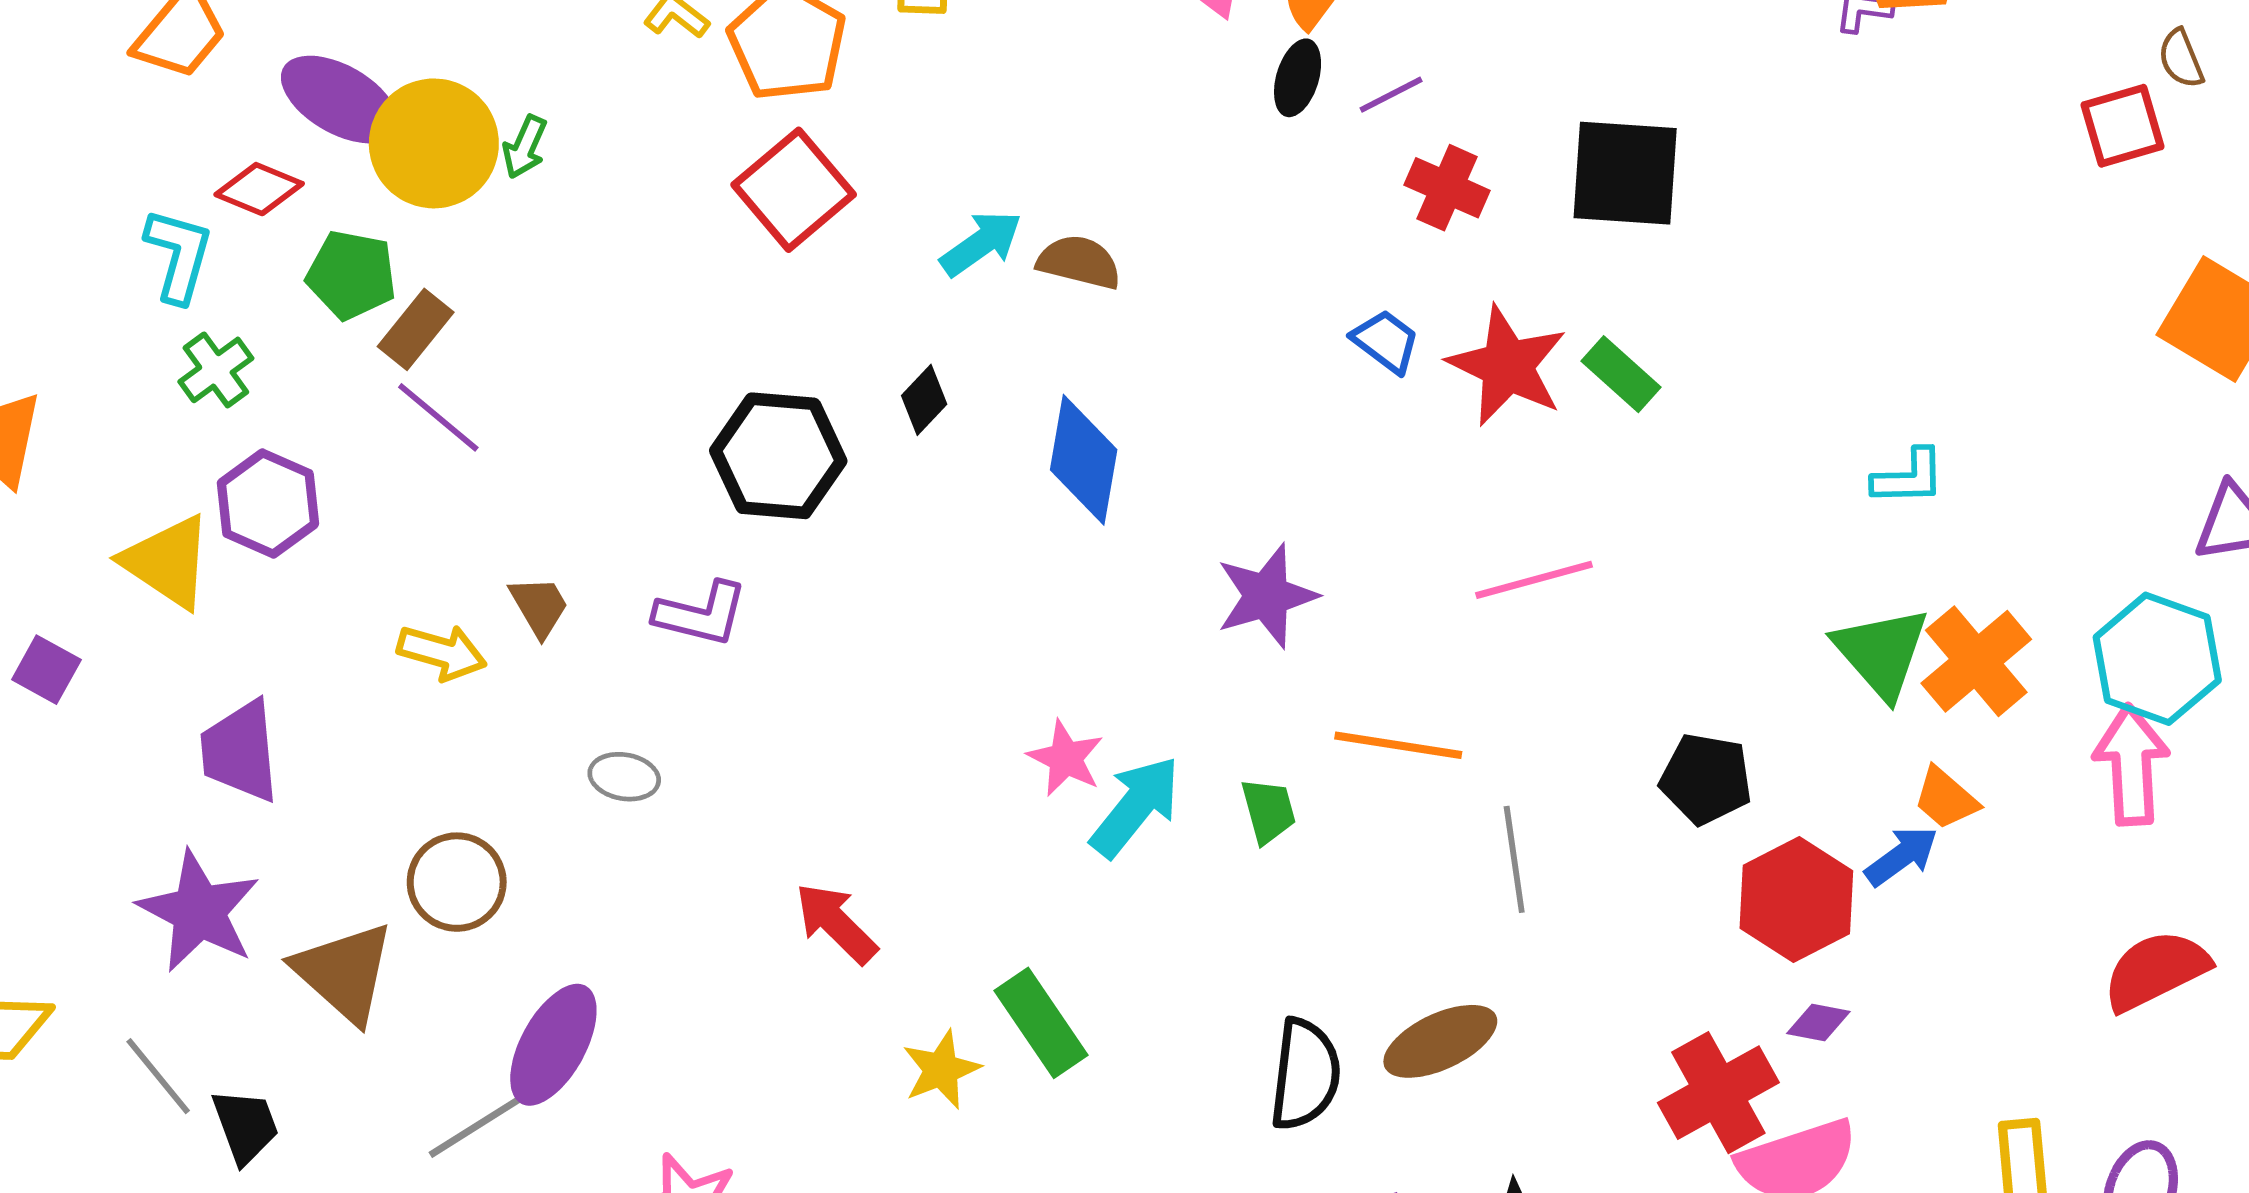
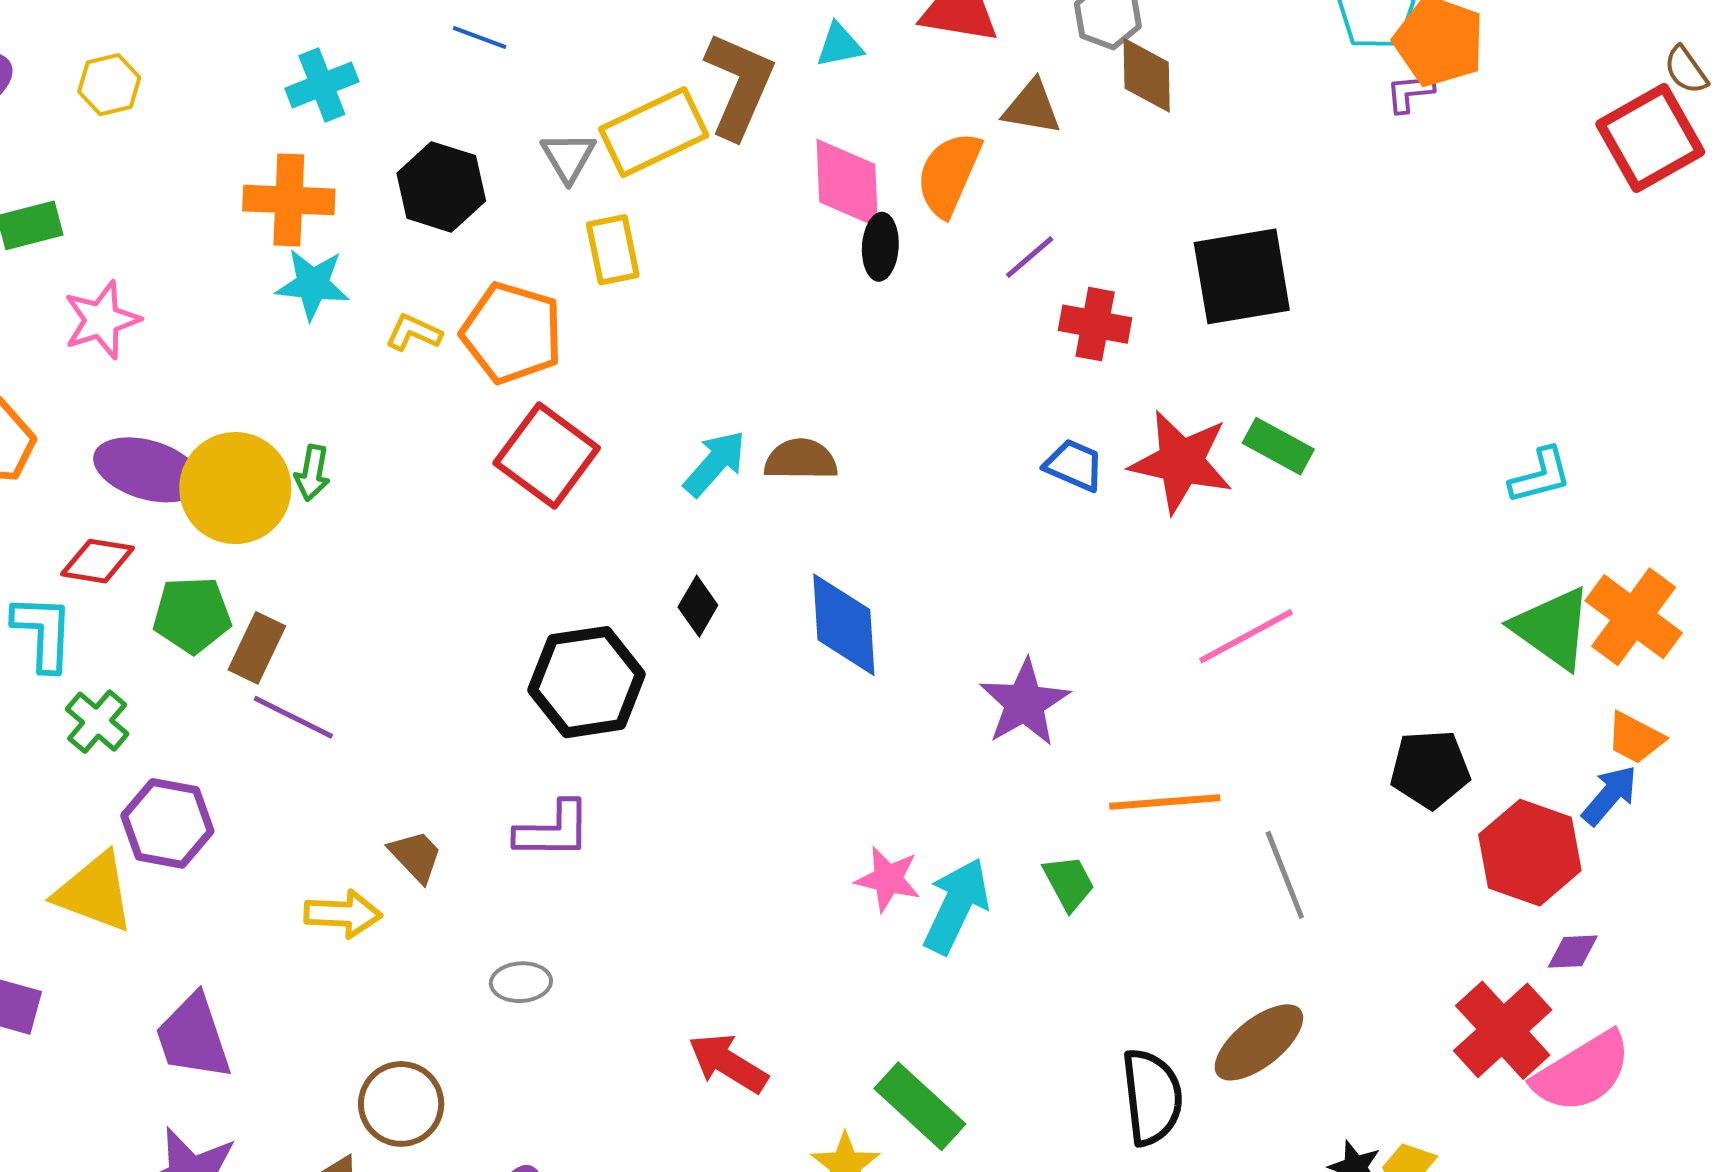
black ellipse: (1298, 78) -> (880, 247), moved
red square: (2122, 126) -> (1650, 138), size x1.4

